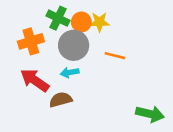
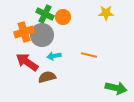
yellow star: (99, 22) -> (106, 13), moved
gray circle: (74, 45) -> (42, 35), moved
orange line: (115, 56) -> (89, 55), moved

